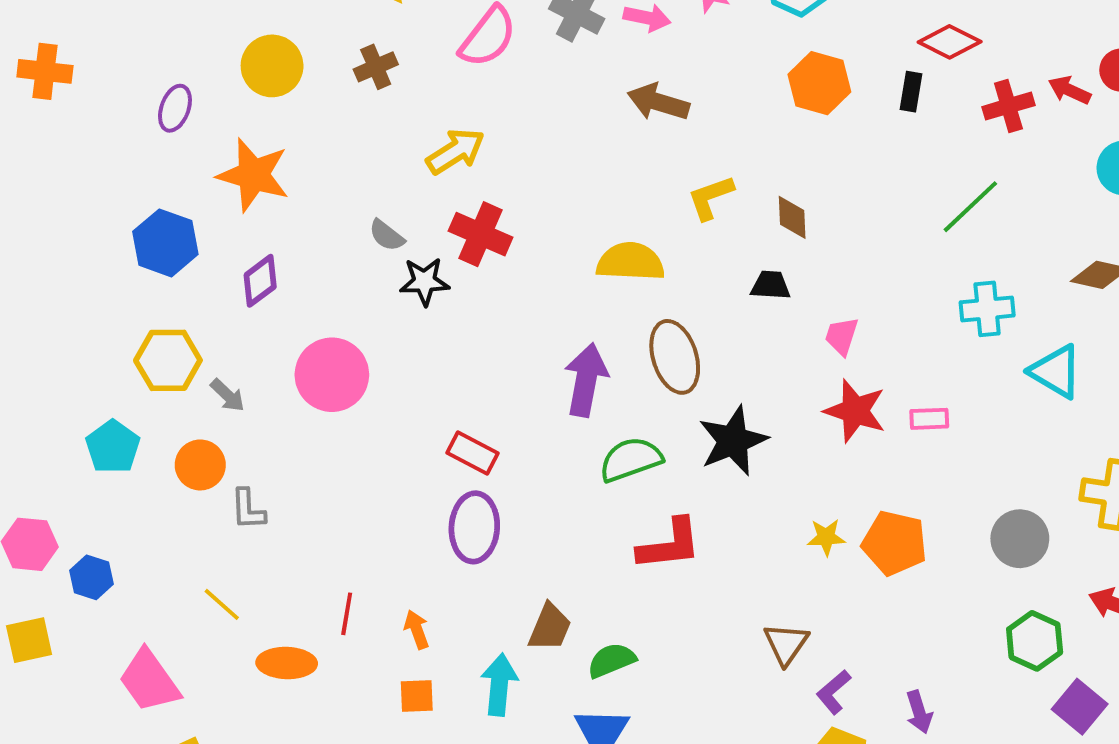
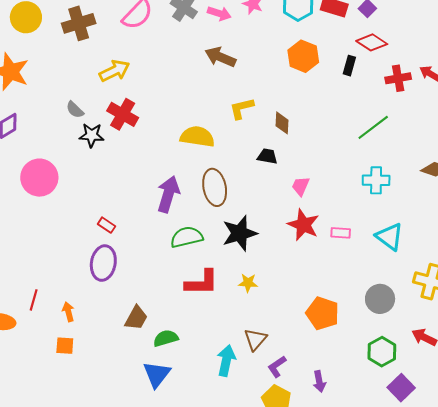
brown cross: (376, 67) -> (79, 23), size x1.5
cyan triangle: (1056, 371) -> (390, 237), moved
red rectangle: (472, 453) -> (106, 225), size x0.7
yellow star: (826, 537) -> (248, 283), moved
orange pentagon: (894, 543) -> (323, 313), moved
cyan arrow: (499, 685) -> (226, 361), moved

